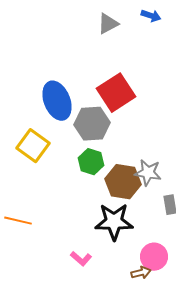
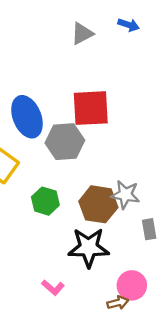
red square: (116, 93) -> (91, 108), turned 30
green hexagon: (91, 162) -> (45, 201), moved

